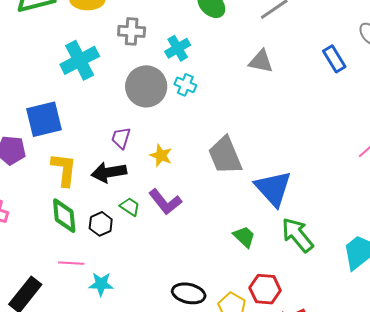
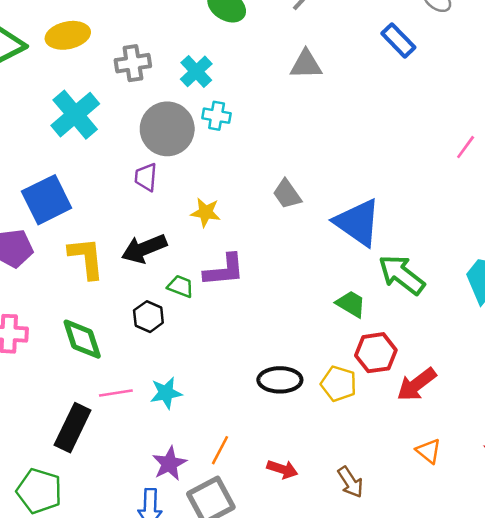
purple trapezoid: (121, 138) -> (146, 177), moved
gray trapezoid: (225, 155) -> (287, 194), size x0.6
purple L-shape: (165, 202) -> (224, 270), turned -44
green diamond: (64, 216) -> (82, 339), moved
green trapezoid: (244, 237) -> (351, 304), moved
pink line: (71, 263) -> (116, 393), moved

